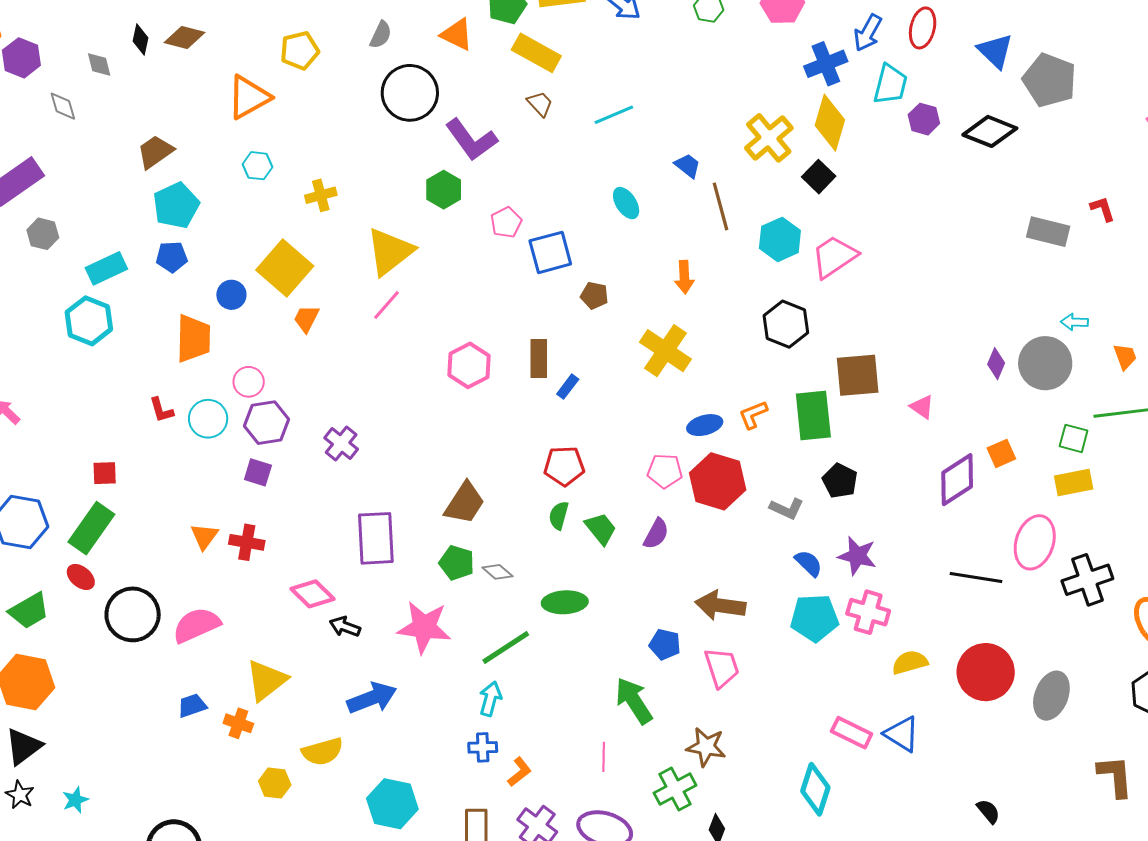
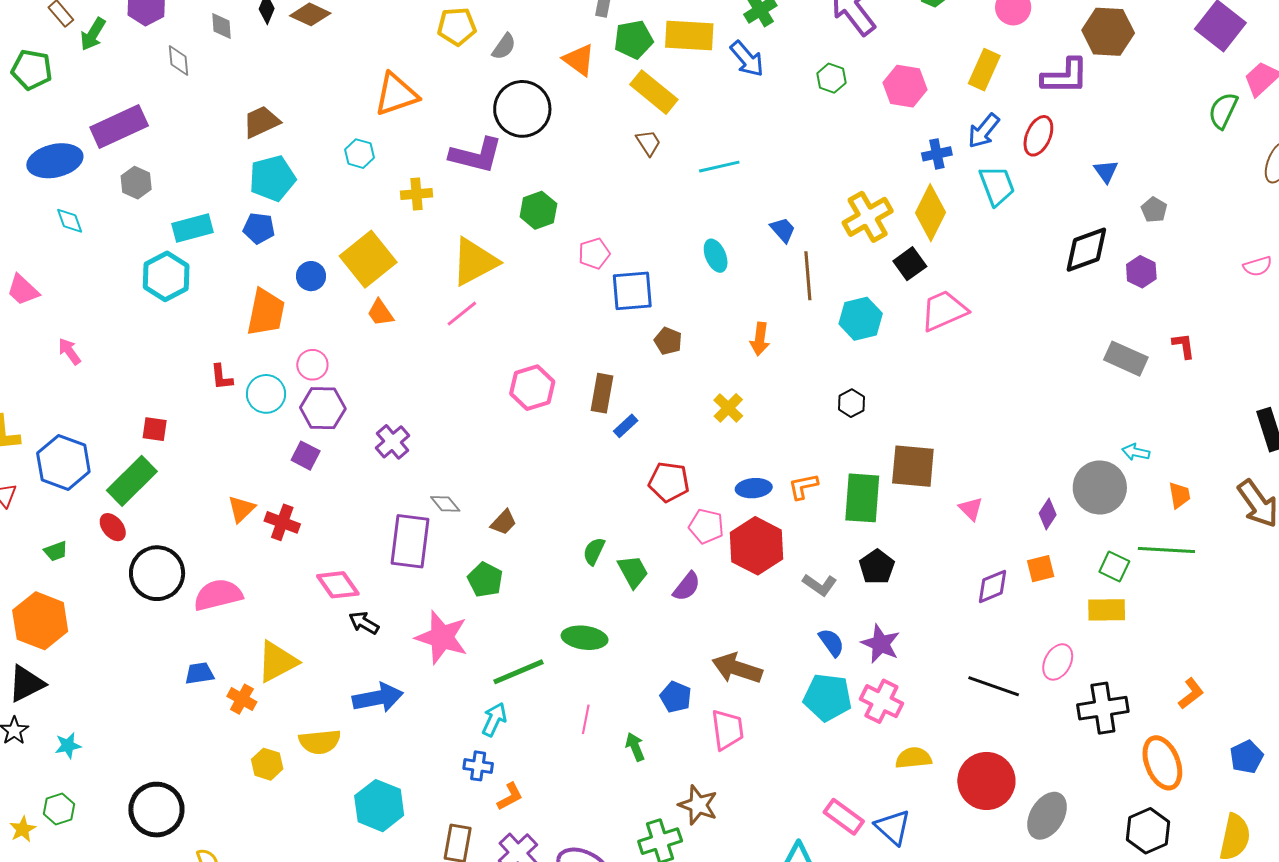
yellow pentagon: (300, 50) -> (457, 26), moved
blue triangle: (995, 51) -> (1106, 171), size x0.7
blue cross: (826, 64) -> (937, 154), size x0.7
gray pentagon: (1050, 80) -> (1154, 210), size x0.5
cyan trapezoid: (890, 84) -> (997, 186), turned -45
orange triangle: (249, 97) -> (396, 94), moved
purple hexagon: (924, 119) -> (1141, 272), moved
black diamond: (990, 131) -> (1086, 250), turned -52
purple L-shape: (471, 140) -> (476, 155), moved, turned -50
pink trapezoid: (834, 257) -> (944, 311), moved
orange trapezoid: (306, 319) -> (380, 313), turned -72
black hexagon: (786, 324) -> (851, 403), size x0.6
yellow cross: (665, 351) -> (728, 408), size x0.6
purple diamond: (996, 364) -> (1048, 514), moved
red pentagon: (564, 466) -> (669, 482), moved
purple diamond: (957, 480) -> (992, 586), size x0.7
brown trapezoid: (465, 503) -> (504, 522), size x0.6
pink ellipse: (1035, 542) -> (1058, 662), size x0.7
gray diamond: (497, 572) -> (445, 504), moved
green trapezoid: (29, 611) -> (56, 551), size x0.6
green arrow: (634, 701) -> (635, 747), size x0.6
pink line: (604, 757) -> (586, 719), moved

